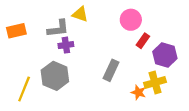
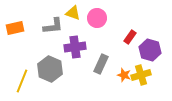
pink circle: (131, 20) -> (97, 18), moved
purple cross: (66, 45) -> (75, 47), moved, size x1.5
orange star: (139, 92) -> (124, 75), moved

